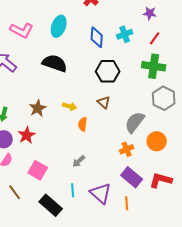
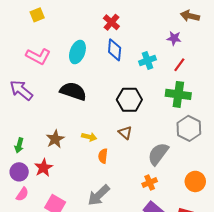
blue diamond: (97, 37) -> (115, 50), moved
orange circle: (157, 141) -> (195, 181), moved
gray arrow: (79, 161) -> (99, 195), size x1.6

